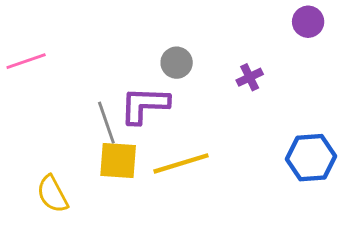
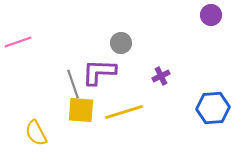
purple cross: (250, 77) -> (161, 76), moved

